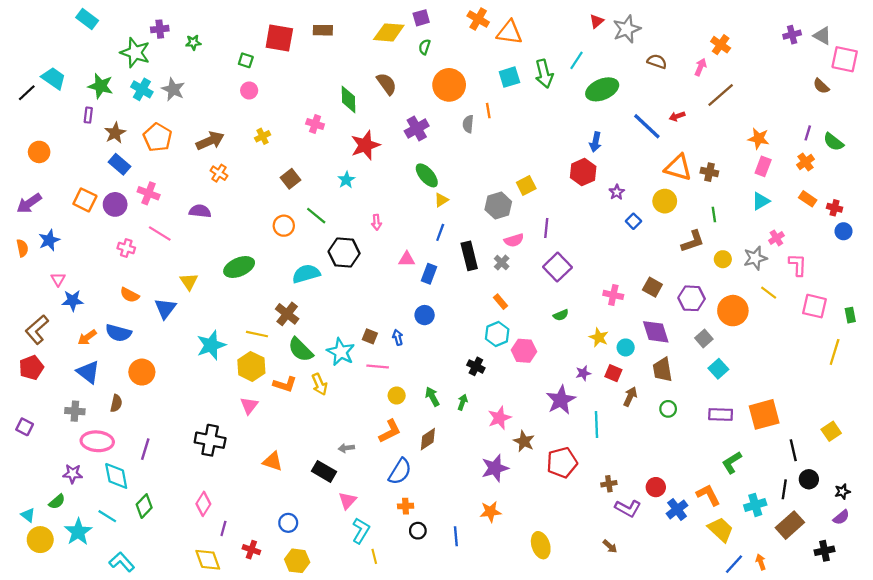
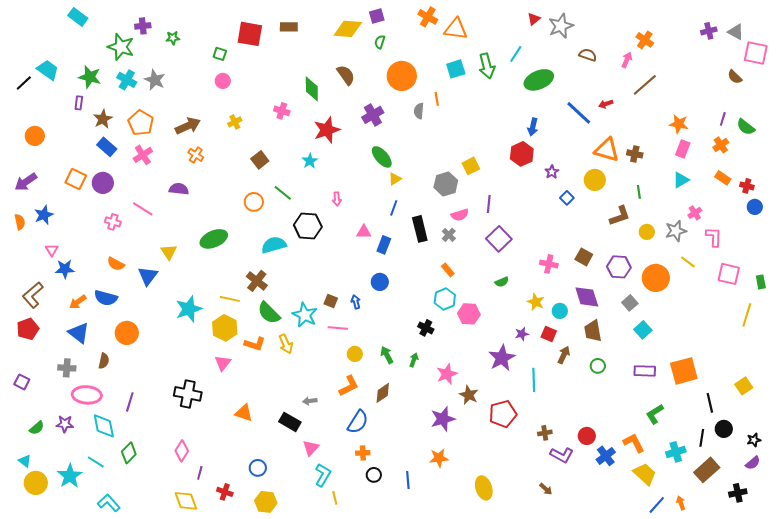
pink cross: (149, 193) -> (143, 155), moved, turned 36
green semicircle: (57, 502) -> (37, 428), moved

